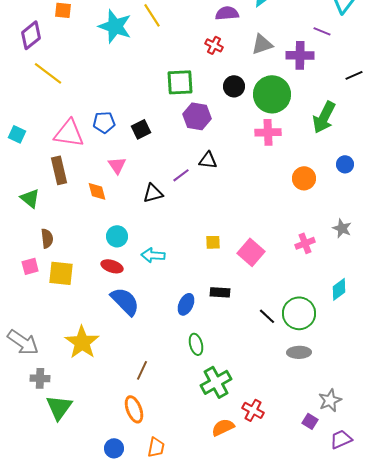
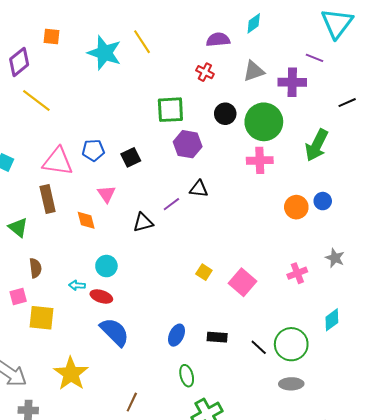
blue circle: (345, 164) -> (323, 201), moved
yellow square: (213, 242) -> (204, 272), turned 35
cyan arrow: (153, 255) -> (77, 285), moved, size x0.7
yellow square: (61, 273) -> (41, 318), moved
black rectangle: (220, 292) -> (217, 337), moved

